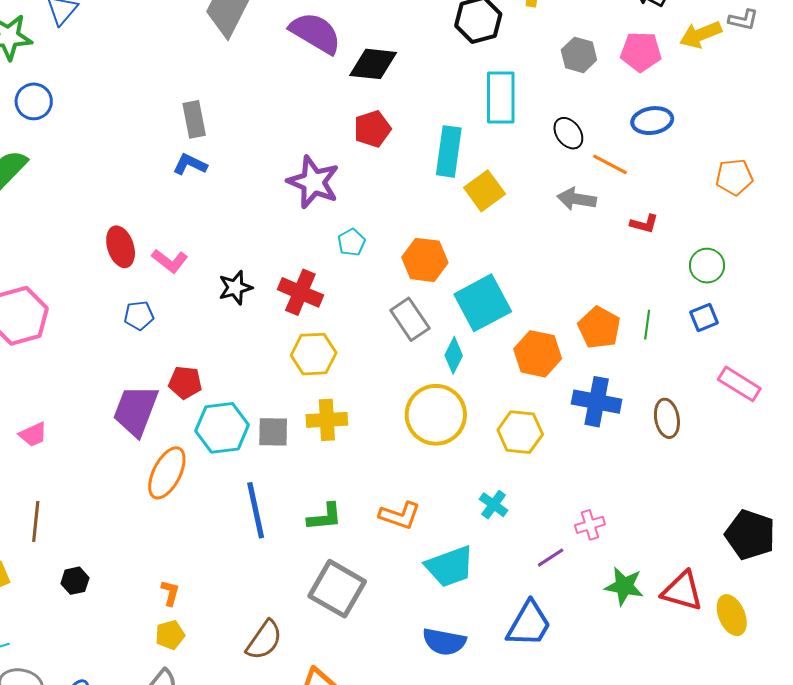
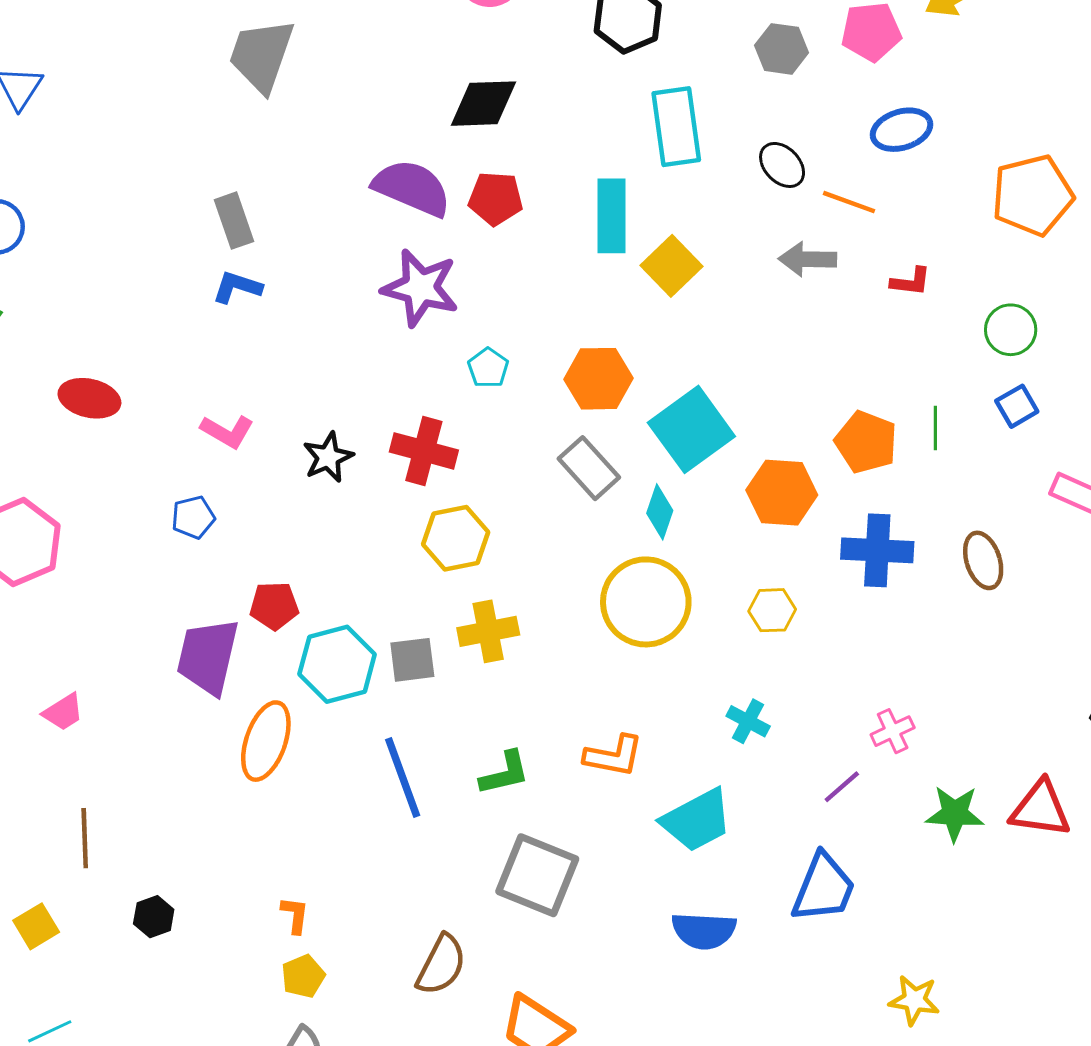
purple semicircle: (315, 33) -> (412, 188), moved
red pentagon: (372, 129) -> (496, 198), turned 30
orange pentagon: (734, 177) -> (1033, 195), size x1.5
red ellipse: (121, 247) -> (89, 398), moved, turned -51
yellow hexagon: (520, 432) -> (772, 610), size x0.7

